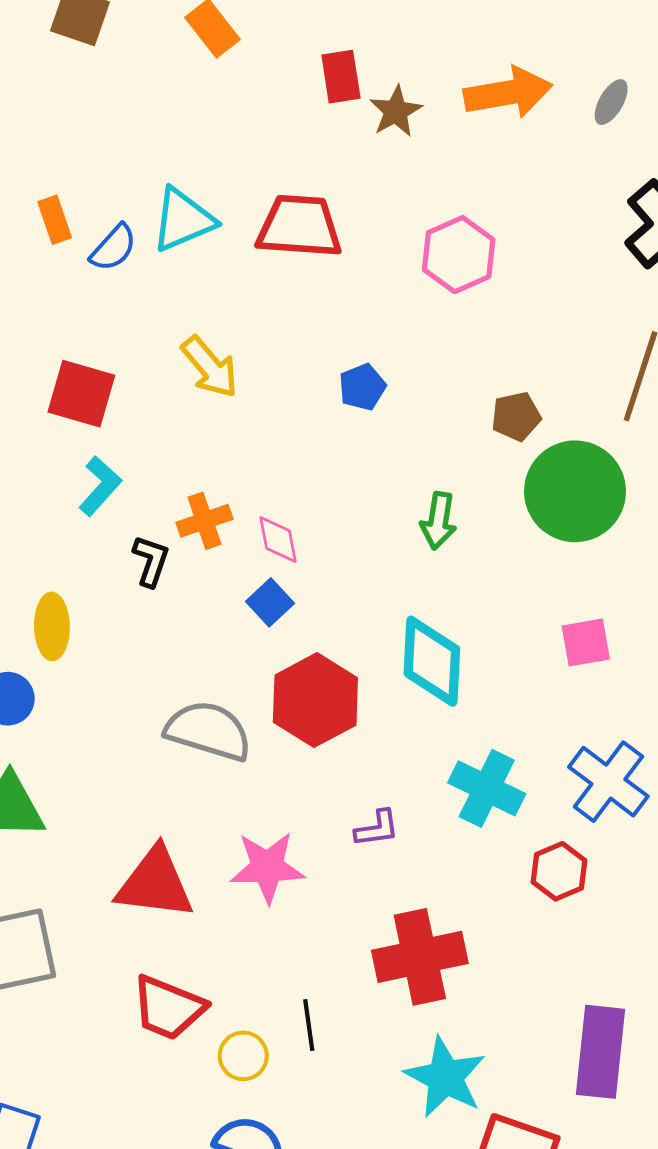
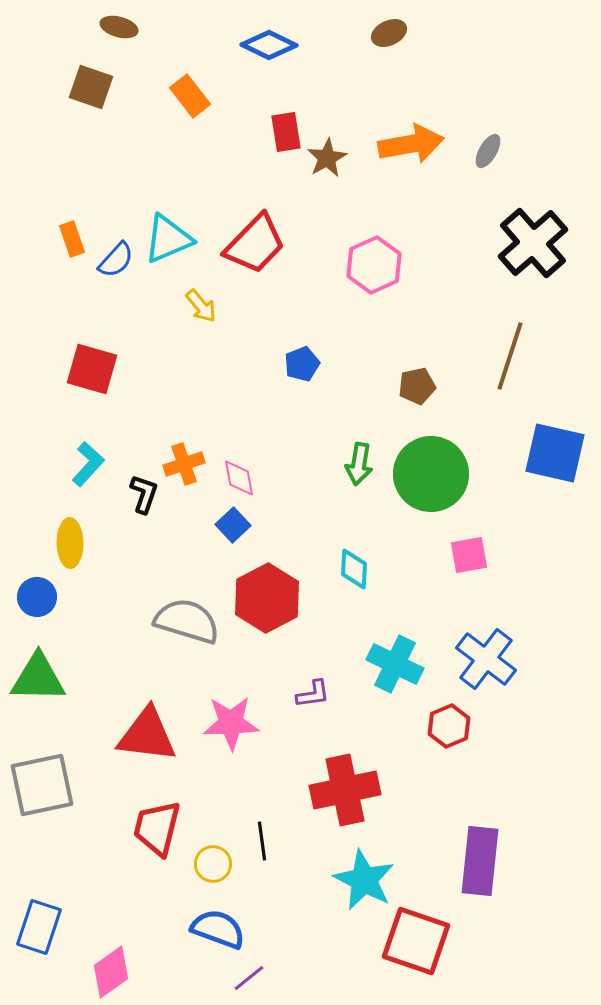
red trapezoid: (299, 226) -> (255, 244), turned 130
yellow arrow: (210, 367) -> (201, 306), moved, size x0.7
cyan L-shape: (100, 486) -> (88, 464), moved
green circle: (575, 491) -> (431, 474), moved
cyan diamond: (432, 661) -> (354, 569), size x0.6
red trapezoid: (168, 1008) -> (157, 828), turned 82

